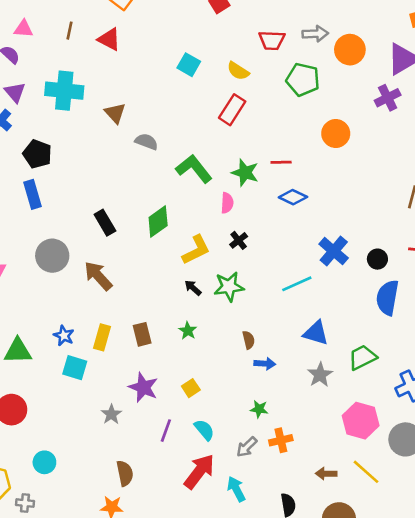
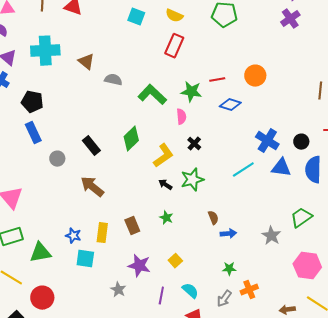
orange circle: (336, 134) -> (255, 76), moved
gray circle: (52, 256) -> (57, 159), moved, size x0.6
blue triangle: (316, 333) -> (281, 168), moved

